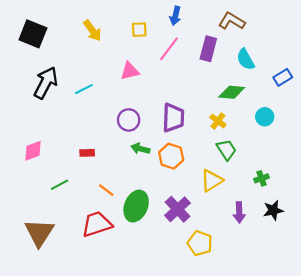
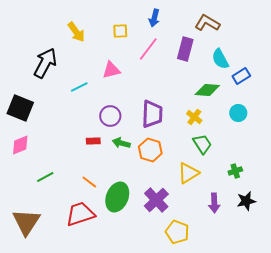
black square: (33, 34) -> (20, 108), moved
blue rectangle: (283, 77) -> (241, 76), moved
black arrow: (46, 83) -> (45, 63), moved
cyan line: (84, 89) -> (79, 87), moved
red rectangle: (87, 153) -> (93, 141), moved

